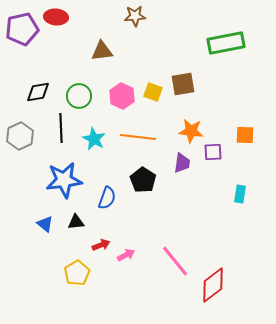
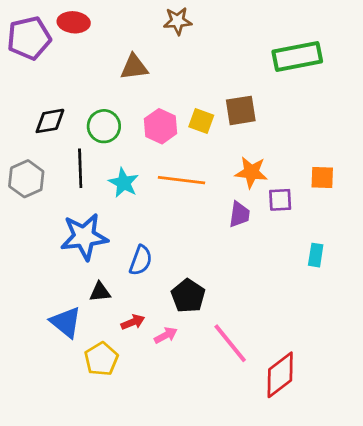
black pentagon: (143, 180) -> (188, 296), moved
blue triangle: (45, 224) -> (66, 322), moved, size x1.5

